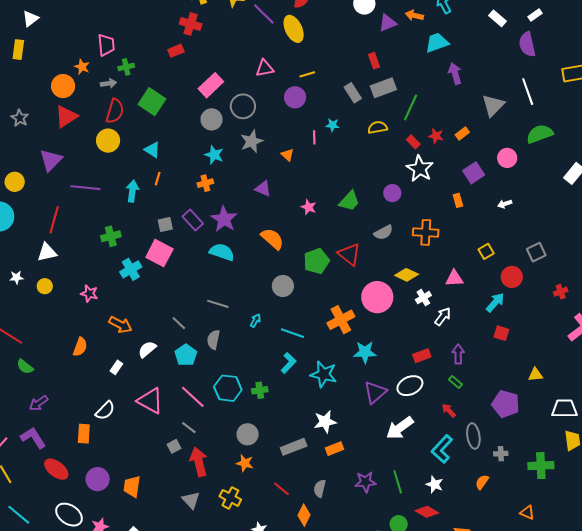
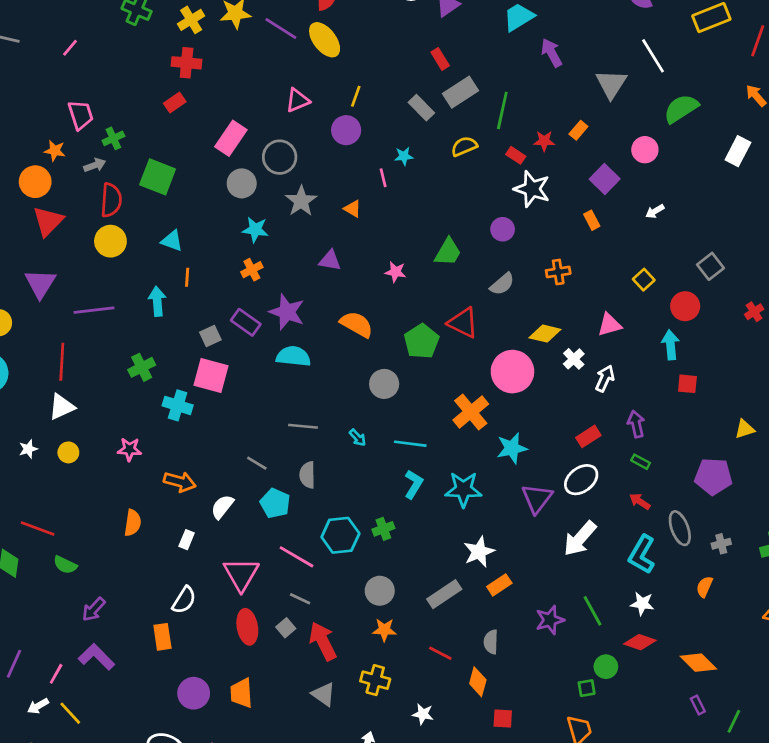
yellow line: (307, 74) -> (356, 96), turned -42
orange cross: (426, 232) -> (558, 272), size x0.7
cyan cross: (131, 269) -> (178, 405), turned -30
cyan arrow: (495, 302) -> (671, 345), turned -35
cyan arrow: (255, 321) -> (358, 438), turned 120
pink triangle: (150, 401) -> (241, 574), turned 44
red ellipse: (56, 469) -> (247, 627), moved, turned 55

